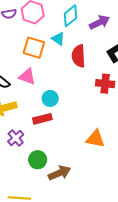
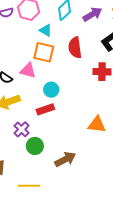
cyan triangle: (58, 39) -> (46, 30), moved
orange square: (34, 48) -> (44, 52), moved
green circle: (38, 160) -> (35, 146), moved

